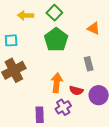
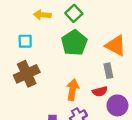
orange triangle: (93, 28) -> (116, 46), moved, size x1.5
red semicircle: (76, 91) -> (100, 91), moved, turned -32

